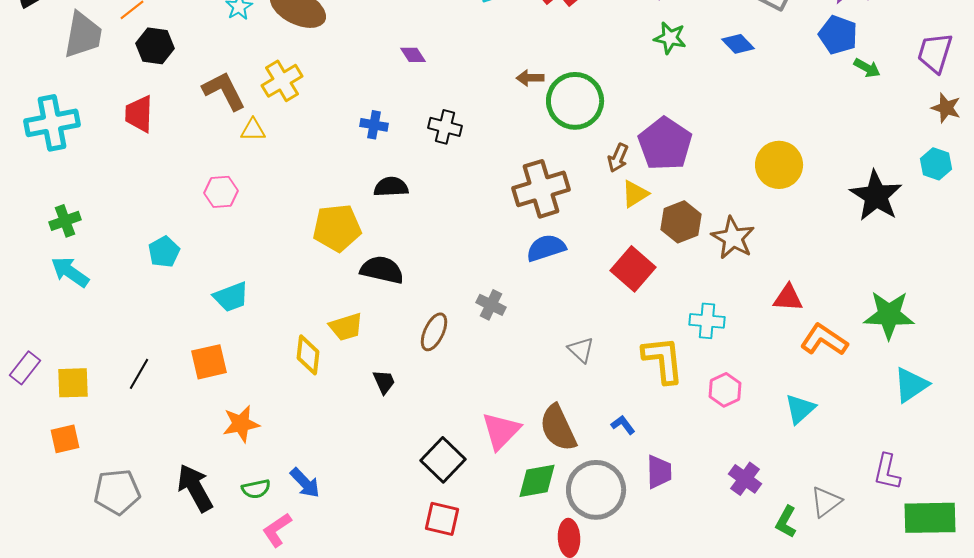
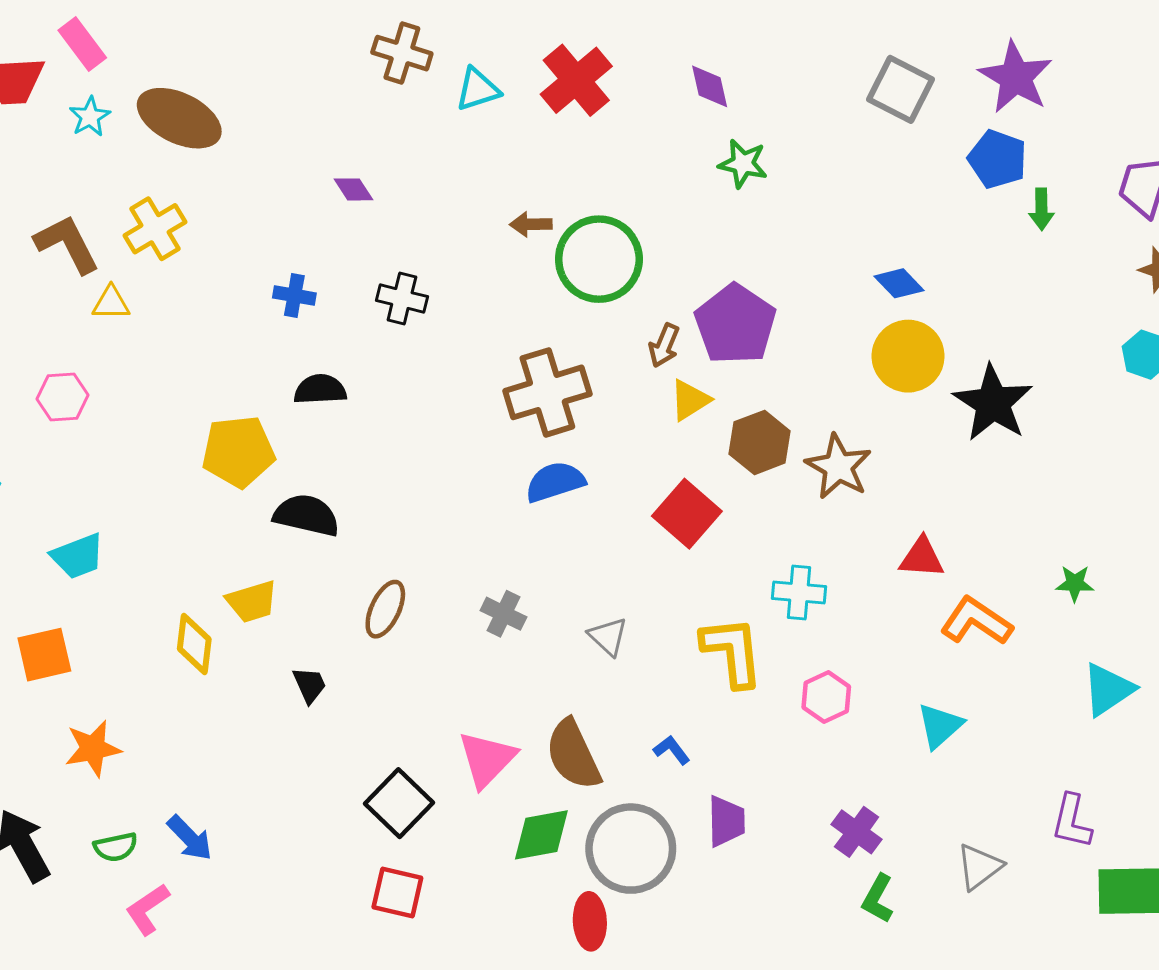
blue diamond: (738, 44) -> (899, 283), moved
green arrow: (867, 68) -> (1041, 209), turned 60
black star: (876, 196) -> (993, 403), moved
gray cross: (491, 305) -> (503, 614), moved
green star: (889, 315) -> (1075, 583), size x0.5
green L-shape: (786, 522) -> (878, 899), moved

